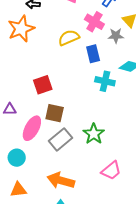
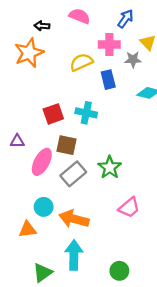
pink cross: (94, 22) -> (109, 44), turned -30
cyan cross: (105, 81) -> (86, 113), moved
cyan circle: (17, 158) -> (44, 207), moved

